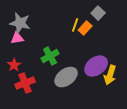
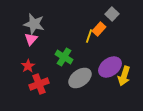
yellow line: (75, 25) -> (89, 36), moved
pink triangle: (17, 38) -> (31, 39), turned -40
green cross: (50, 56) -> (64, 57), turned -30

